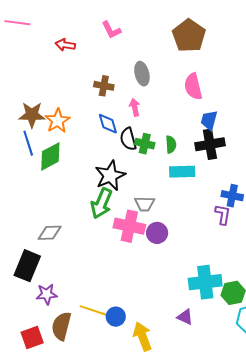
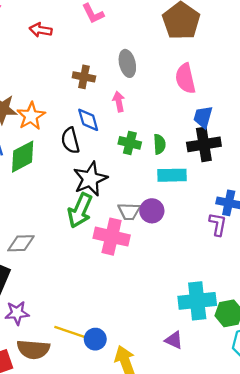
black semicircle: (128, 139) -> (70, 140), moved
purple circle: (157, 233) -> (152, 211), moved
brown semicircle: (61, 326) -> (33, 349), turned -100

